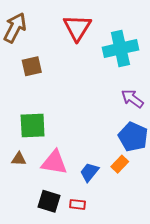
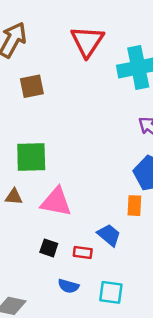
orange rectangle: (120, 164) -> (134, 206), turned -42
blue trapezoid: (89, 172) -> (109, 235), moved, turned 90
black square: (49, 201) -> (49, 248), size x0.7

